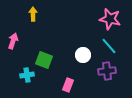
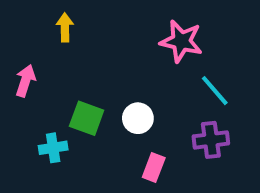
pink star: (110, 19) -> (181, 41), moved
white circle: (83, 55) -> (138, 118), moved
pink rectangle: (68, 85) -> (154, 168), moved

